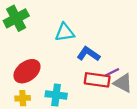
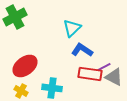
cyan triangle: (65, 32) -> (72, 28), moved, turned -36
yellow cross: (23, 98) -> (21, 91), turned 32

